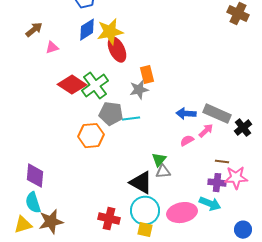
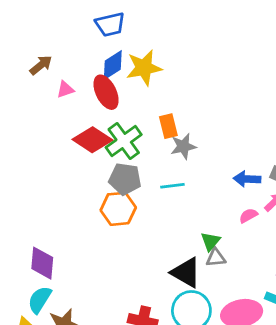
red ellipse: (117, 50) -> (106, 92), moved
orange rectangle: (147, 75) -> (168, 126), moved
gray pentagon: (111, 114) -> (125, 179), moved
cyan semicircle: (33, 203) -> (40, 300), turned 50

